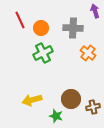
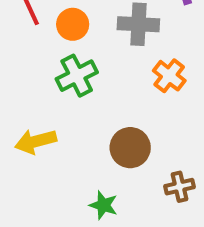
brown circle: (71, 99) -> (130, 148), moved
yellow arrow: (32, 100) -> (36, 141), moved

